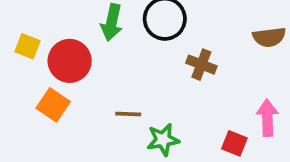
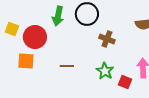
orange square: (53, 105) -> (26, 61), turned -30
green star: (163, 140) -> (105, 71), moved, turned -30

